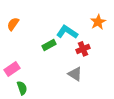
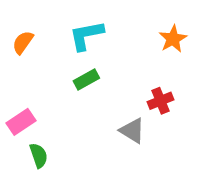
cyan L-shape: (67, 32) -> (86, 35), moved, turned -45
red cross: (83, 49) -> (161, 101), moved

